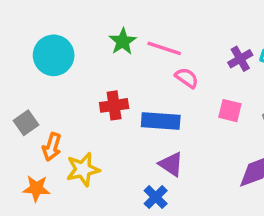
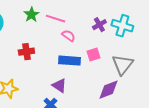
pink square: (230, 111) -> (93, 55), turned -32
blue rectangle: (161, 121) -> (69, 61), moved

